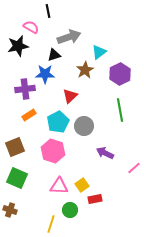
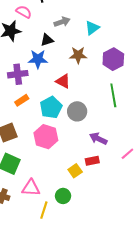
gray arrow: (69, 37) -> (62, 22), size x0.7
cyan triangle: (99, 52) -> (92, 28), moved
brown star: (85, 70) -> (78, 55), turned 30
red triangle: (70, 96) -> (63, 81), turned -49
pink triangle: (59, 186) -> (31, 188), moved
red rectangle: (95, 199) -> (92, 161), moved

